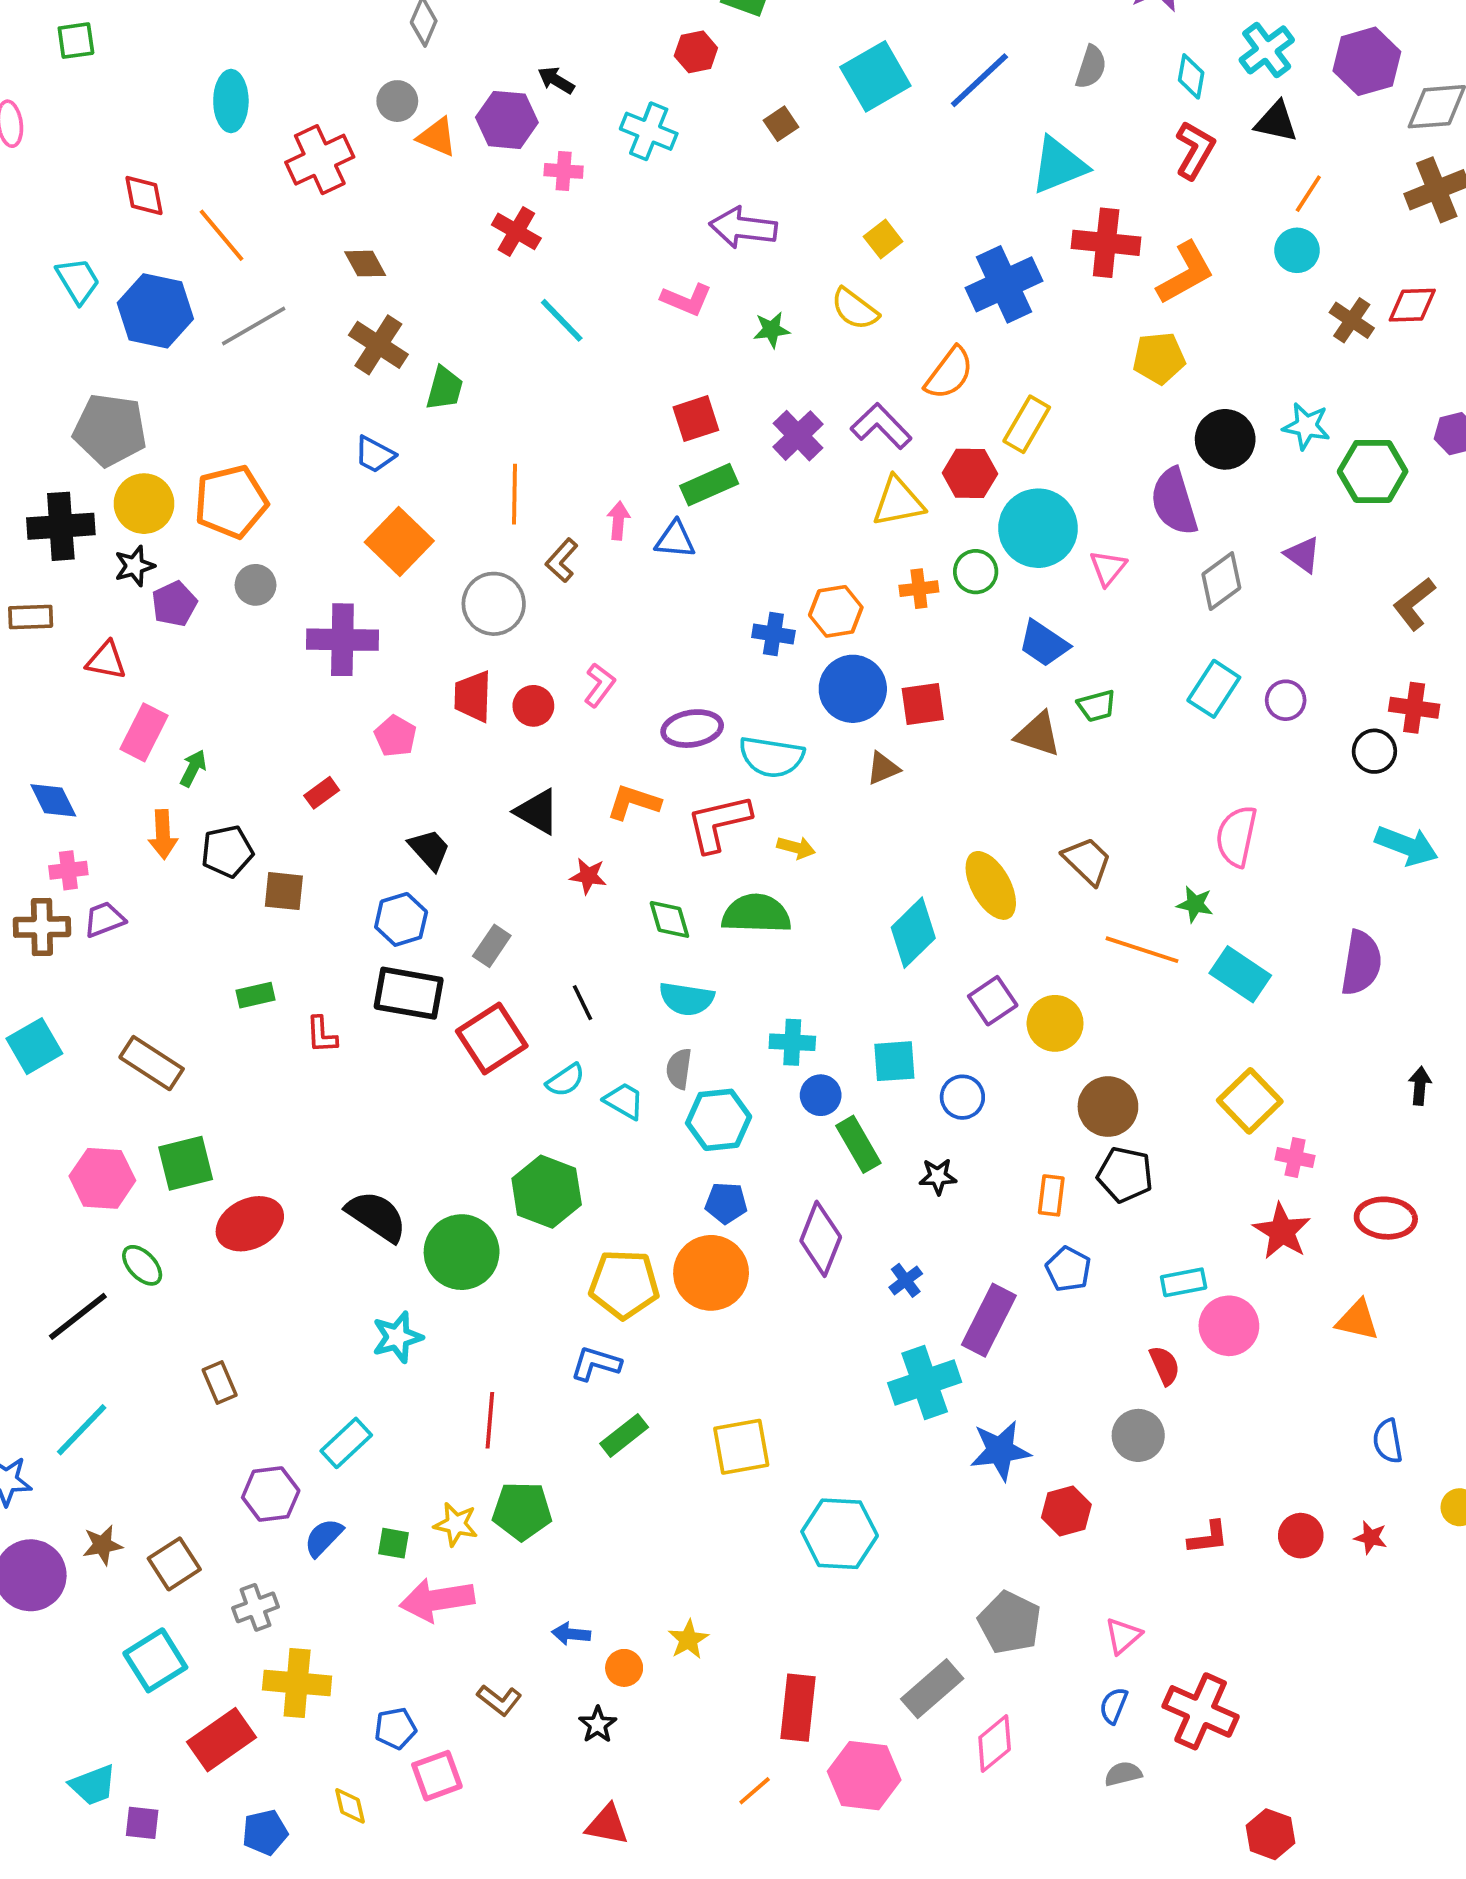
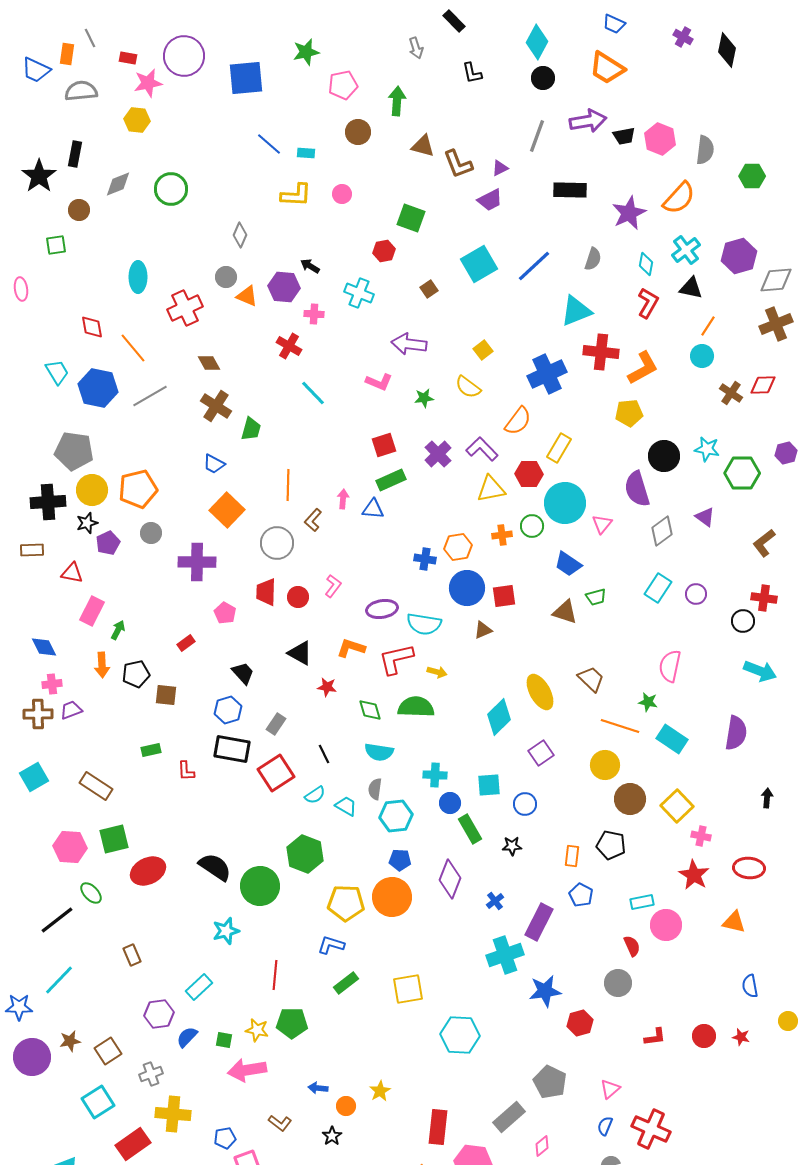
yellow circle: (1055, 1023) -> (605, 765), moved
brown circle: (1108, 1107) -> (630, 799), moved
pink diamond: (995, 1744) -> (542, 1146), size x0.7

